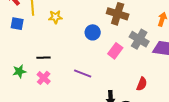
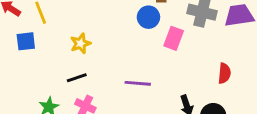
yellow star: (55, 17) -> (80, 43), moved
blue circle: (93, 32) -> (148, 17), moved

